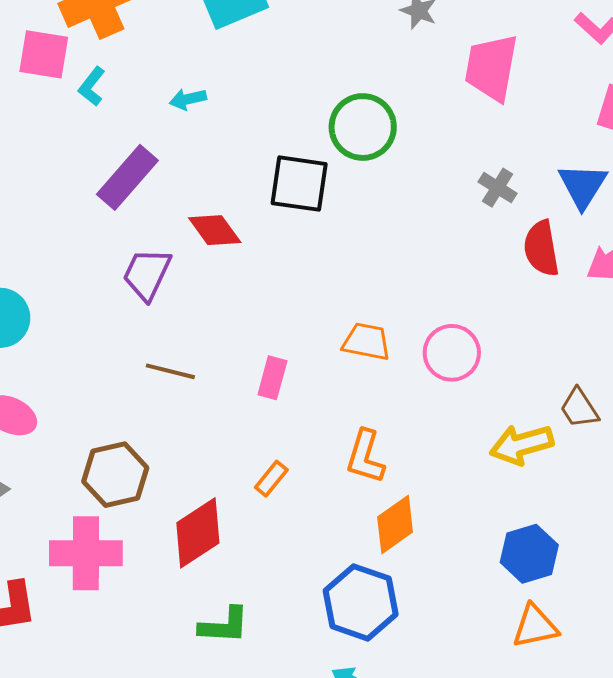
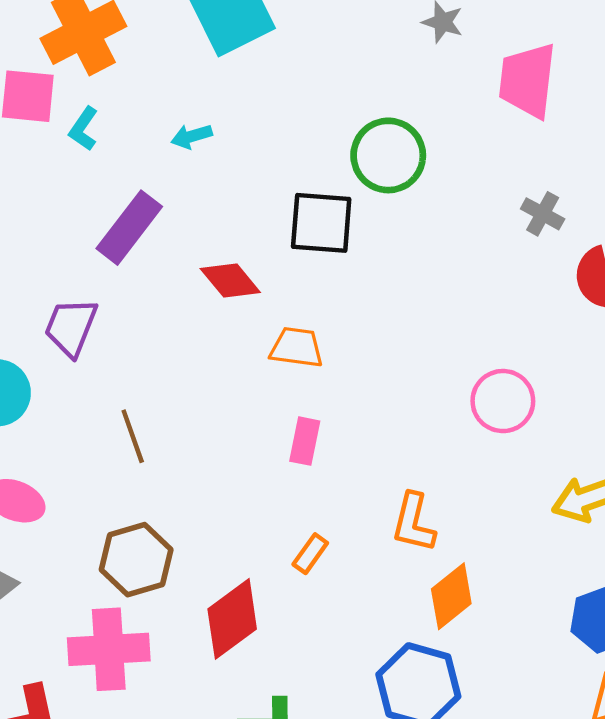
purple trapezoid: (147, 274) -> (71, 327), moved
orange trapezoid: (367, 342) -> (297, 347), moved
brown line: (170, 371) -> (133, 436), moved, turned 60

